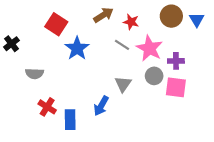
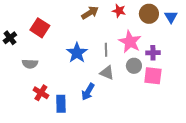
red star: (131, 22) -> (119, 11), moved
red square: (56, 24) -> (40, 28), moved
gray line: (122, 45) -> (106, 50), moved, turned 56
blue star: (77, 48) -> (77, 53), moved
gray triangle: (123, 84) -> (107, 73), turned -42

